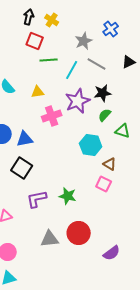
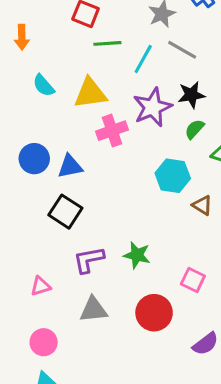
yellow triangle: (38, 92) -> (90, 93), size x1.6
pink square: (104, 184) -> (193, 280), moved
gray triangle: (50, 239) -> (93, 310), moved

